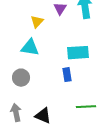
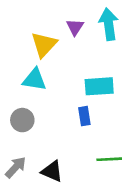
yellow triangle: (37, 22) -> (44, 45), size x1.5
gray arrow: (16, 113) -> (16, 167), turned 54

